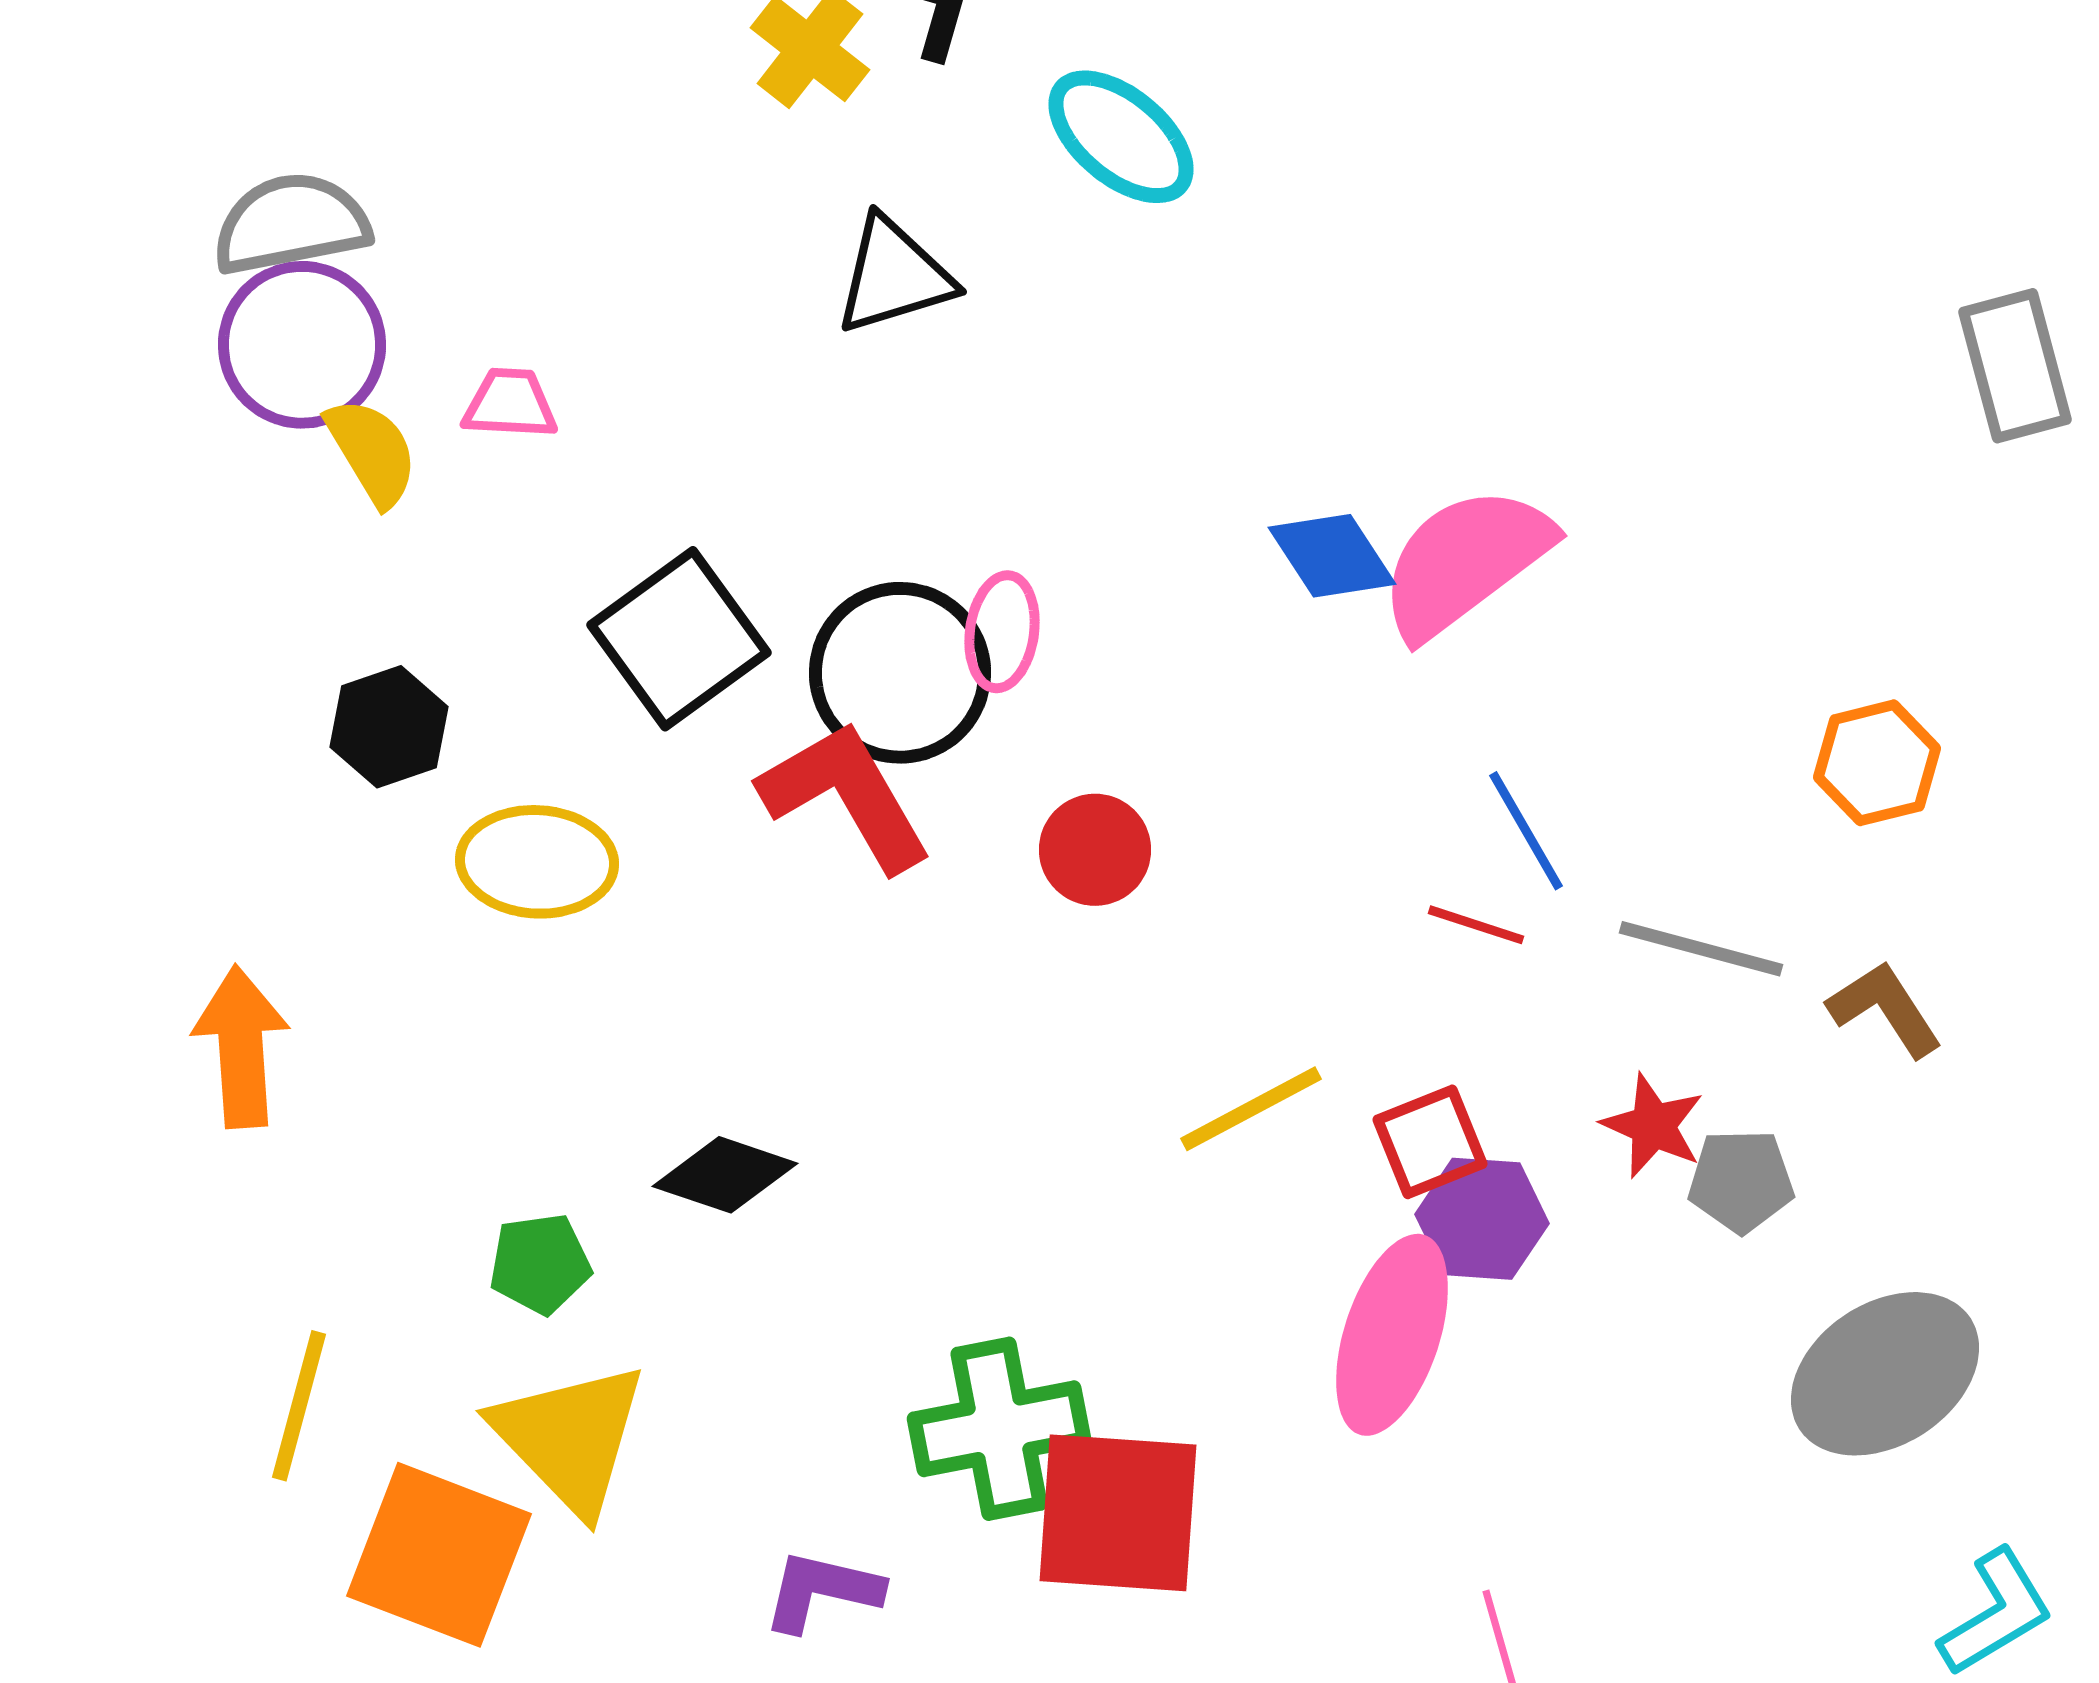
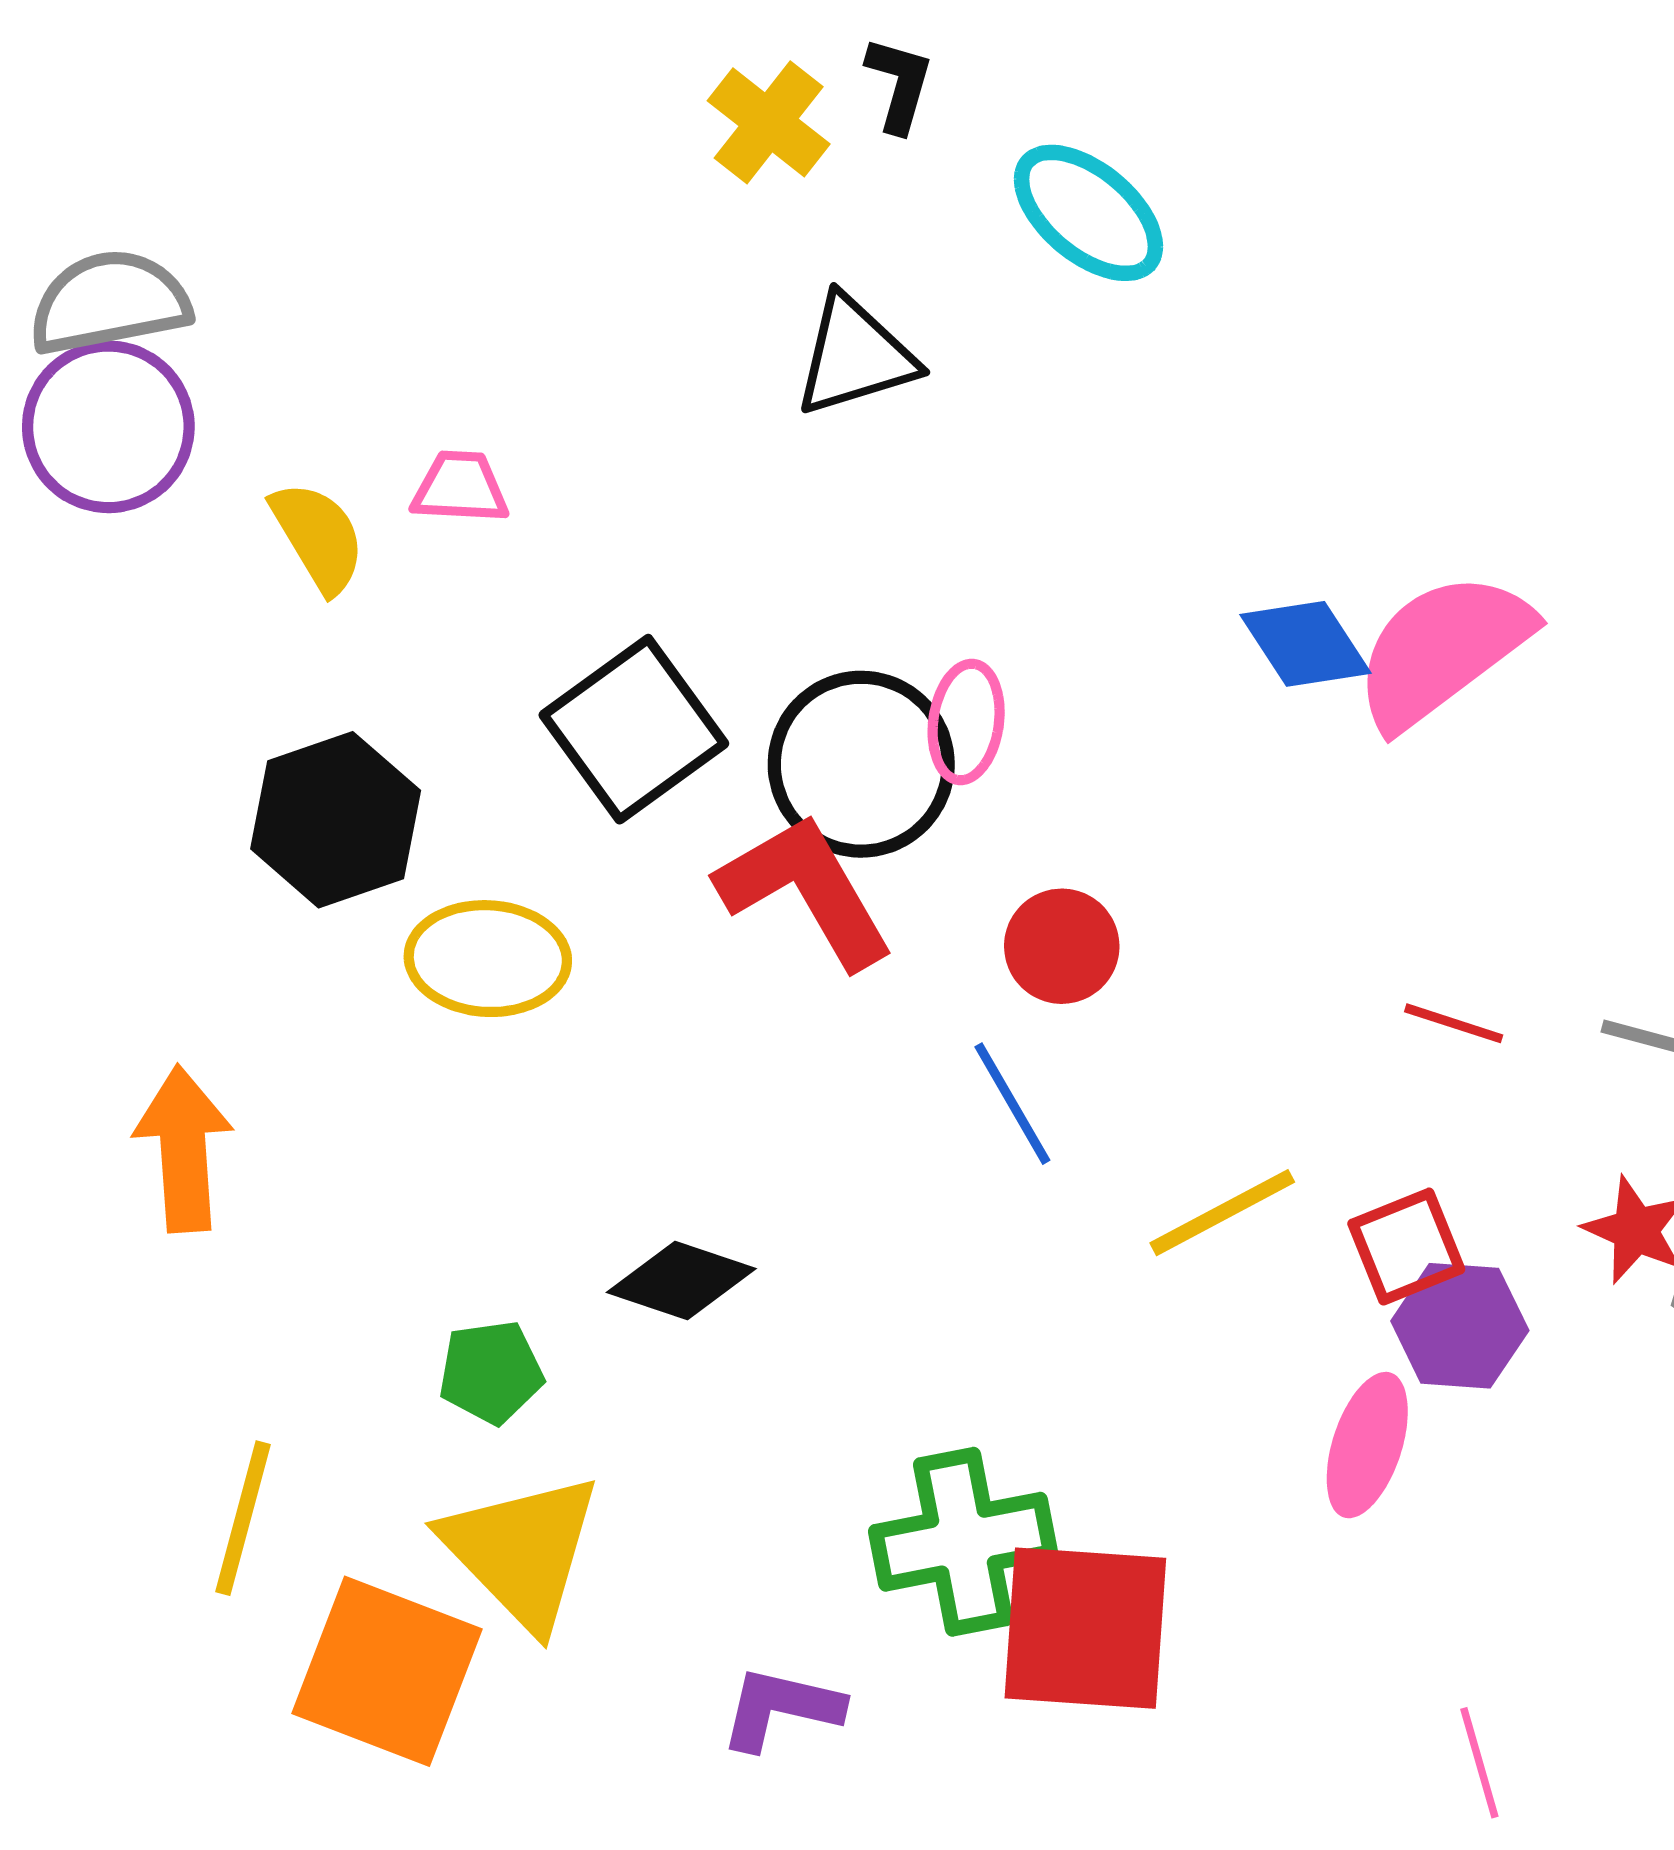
gray semicircle: (291, 224) -> (109, 302), moved
purple circle: (302, 345) -> (108, 427), moved
black hexagon: (389, 727) -> (336, 820), size x1.4
blue line: (1526, 831) -> (1012, 1104), moved
pink ellipse: (1392, 1335) -> (1367, 1445), size x0.7

